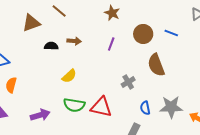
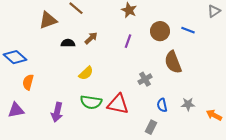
brown arrow: (74, 41) -> (91, 38), turned -48
gray star: (171, 107) -> (188, 104), size x0.6
purple arrow: (40, 115) -> (57, 112), turned 120

